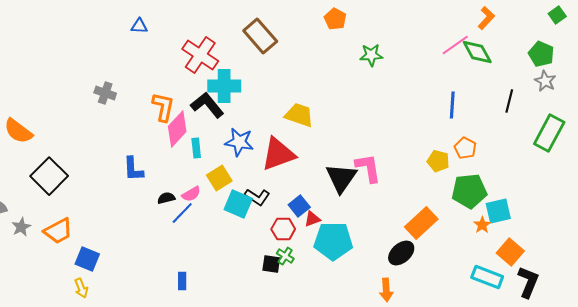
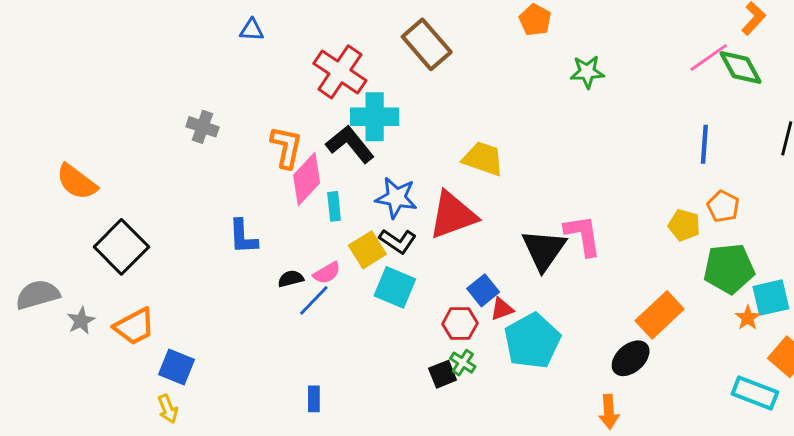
black L-shape: (257, 197) -> (398, 241), moved
cyan pentagon: (333, 241) -> (532, 341), turned -30
black square: (271, 264) -> (443, 374), turned -30

